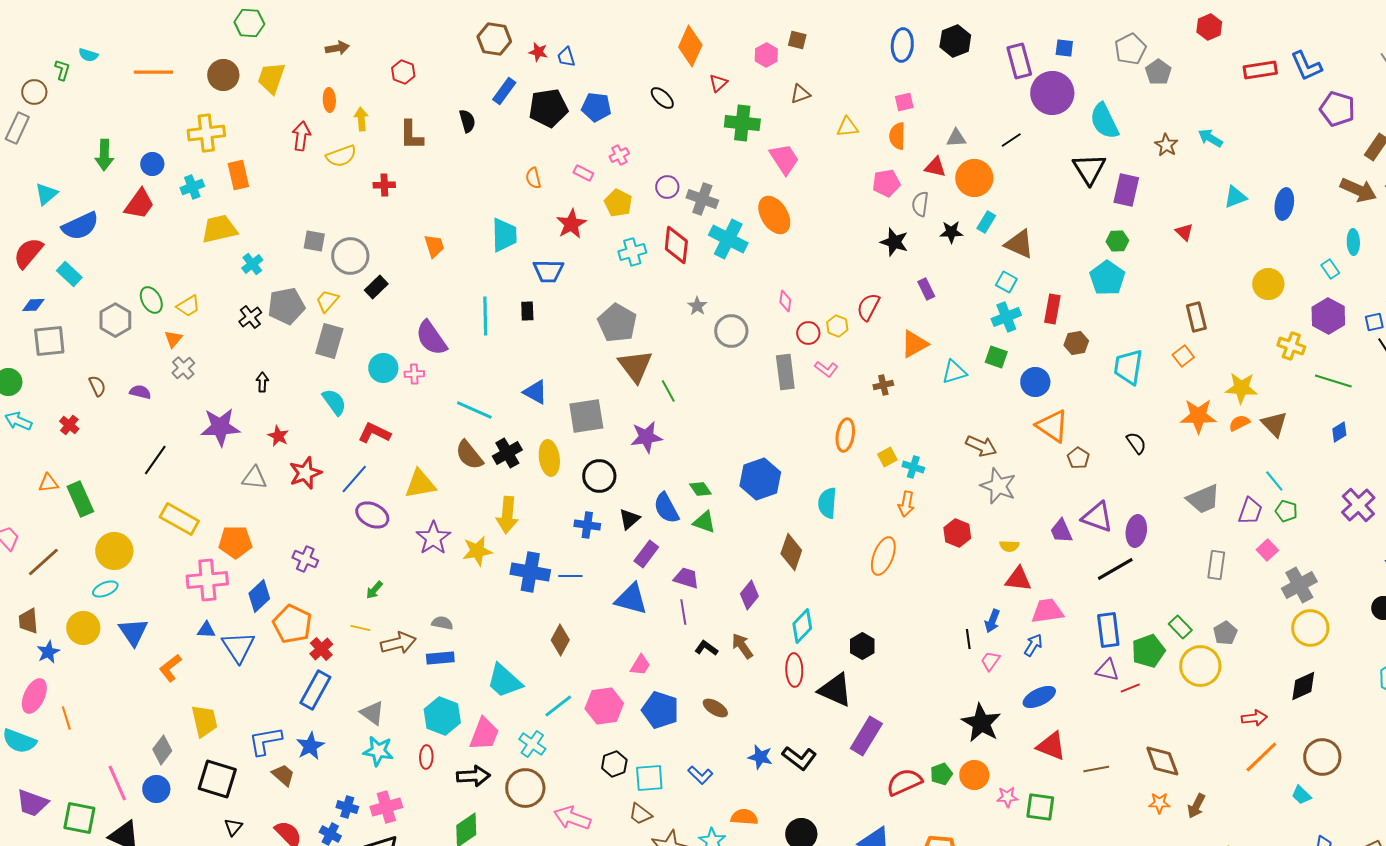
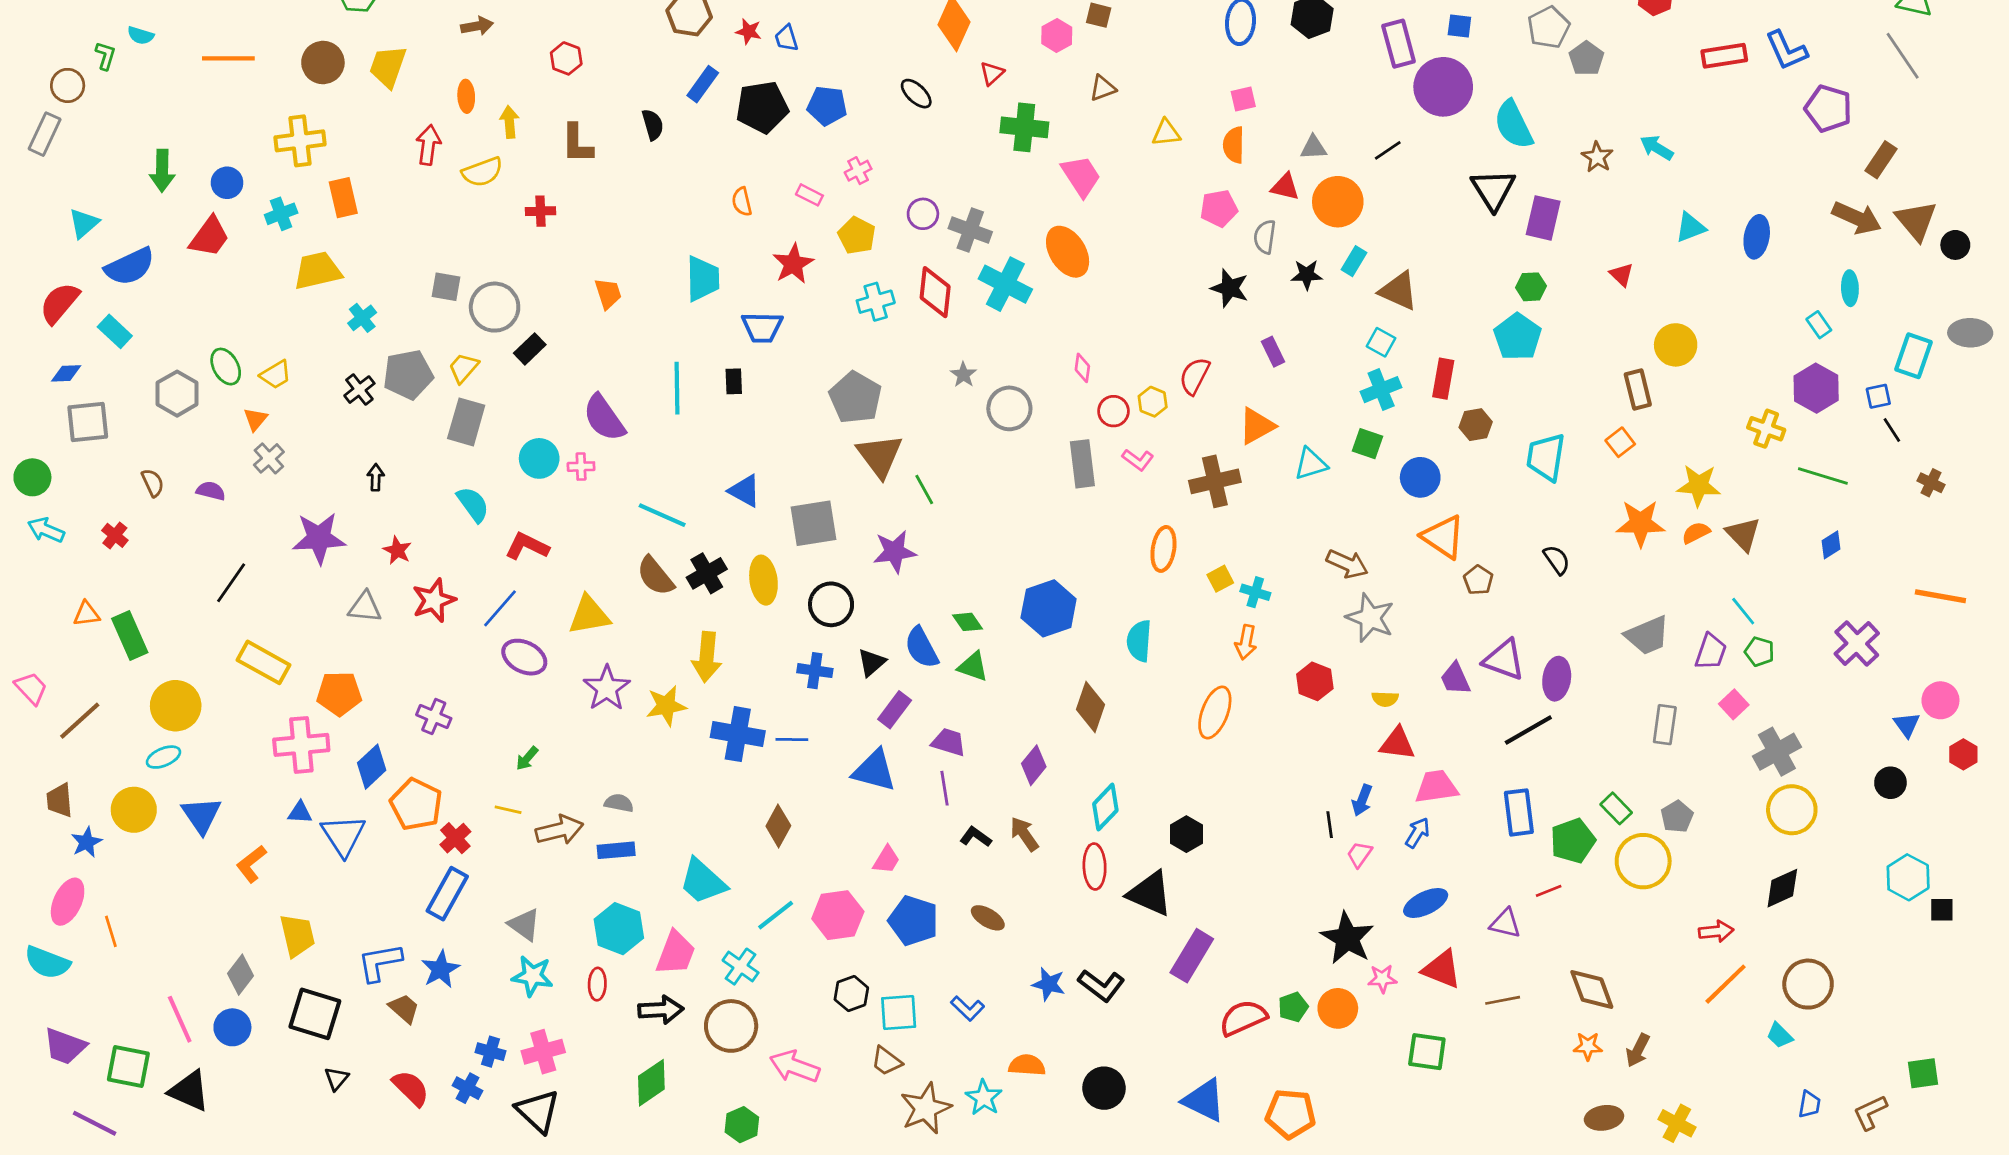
yellow circle: (1268, 284) -> (1676, 345), moved
brown cross: (883, 385) -> (1215, 481), size x1.8
purple triangle: (1107, 670) -> (1505, 923), moved
pink star: (1007, 797) -> (1382, 979), moved

